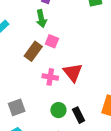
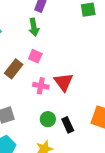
pink square: (52, 41) -> (35, 56), moved
brown rectangle: (33, 51) -> (14, 69), moved

